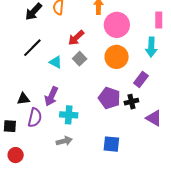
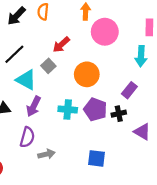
orange circle: (117, 57) -> (87, 74), moved
gray square: (80, 59) -> (48, 66), moved
cyan triangle: (56, 62) -> (26, 80), moved, size x1.5
cyan cross: (69, 115) -> (68, 109), moved
purple semicircle: (35, 118) -> (27, 137), moved

